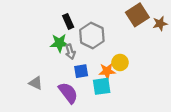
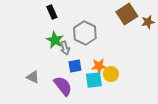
black rectangle: (68, 21) -> (52, 12), moved
green star: (59, 43) -> (55, 40), turned 30
yellow circle: (120, 62) -> (111, 74), moved

